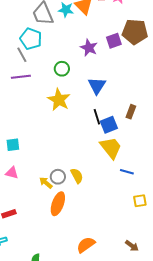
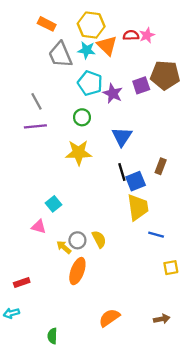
cyan pentagon: (31, 39) -> (90, 83), moved
yellow star: (59, 100) -> (79, 153), turned -30
cyan square: (13, 145) -> (54, 204), moved, turned -32
yellow trapezoid: (111, 148) -> (138, 207), turned 30
pink triangle: (12, 173) -> (39, 227), moved
brown arrow: (132, 246) -> (162, 319), turned -48

